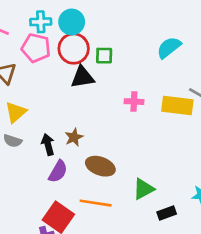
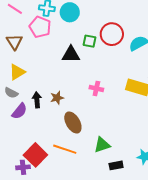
red circle: (74, 49) -> (112, 34), moved
pink cross: (134, 102) -> (96, 88), moved
brown ellipse: (100, 166) -> (73, 123), turned 30
purple semicircle: (58, 171) -> (19, 111), moved

